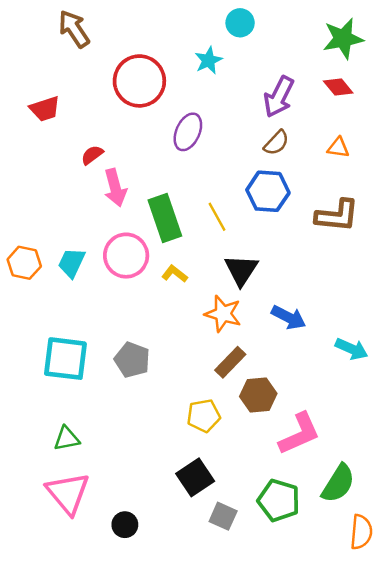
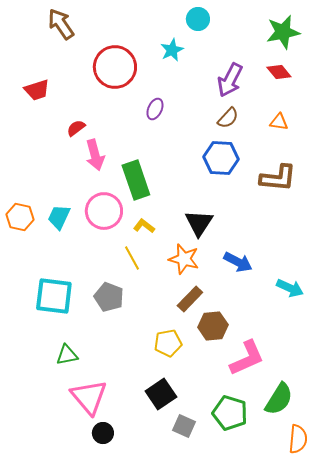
purple ellipse: (188, 132) -> (155, 109), size x0.7
yellow line: (217, 217) -> (132, 258), moved
green triangle: (67, 439) -> (67, 355), moved
pink triangle: (68, 493) -> (89, 397), moved

